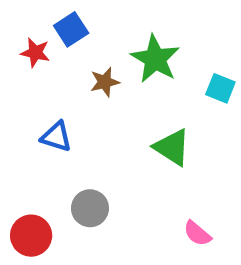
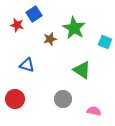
gray circle: (90, 208) -> (63, 99), moved
pink semicircle: (197, 233) -> (94, 111), turned 152
red circle: (31, 236) -> (15, 99), moved

